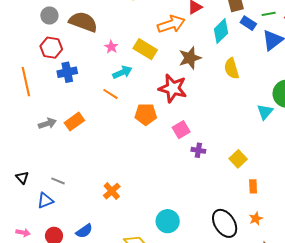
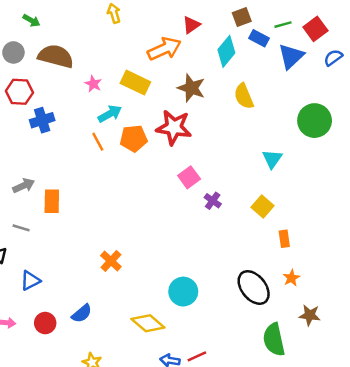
brown star: (190, 58) -> (191, 88), turned -30
orange line: (110, 94) -> (98, 142), turned 35
cyan triangle: (265, 112) -> (272, 159), moved
orange pentagon: (146, 114) -> (134, 138), moved
orange rectangle: (74, 122) -> (52, 201), moved, turned -48
purple cross: (198, 150) -> (213, 201), turned 32
gray line: (58, 181) -> (21, 228), moved

